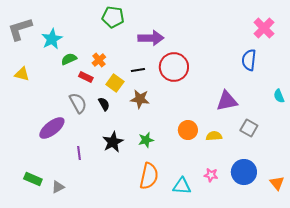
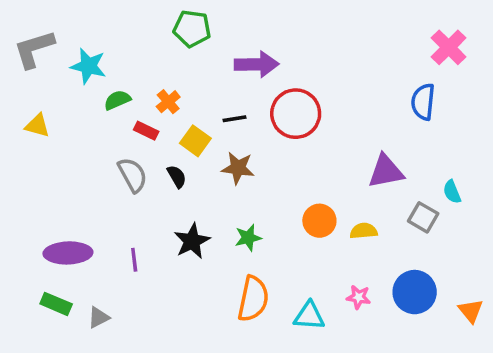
cyan star: (52, 39) -> (88, 66), turned -30
cyan semicircle: (279, 96) -> (452, 192), moved
purple ellipse: (52, 128) -> (68, 253), moved, turned 36

